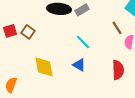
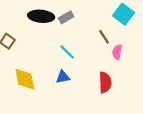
blue triangle: (79, 65) -> (63, 77), turned -40

